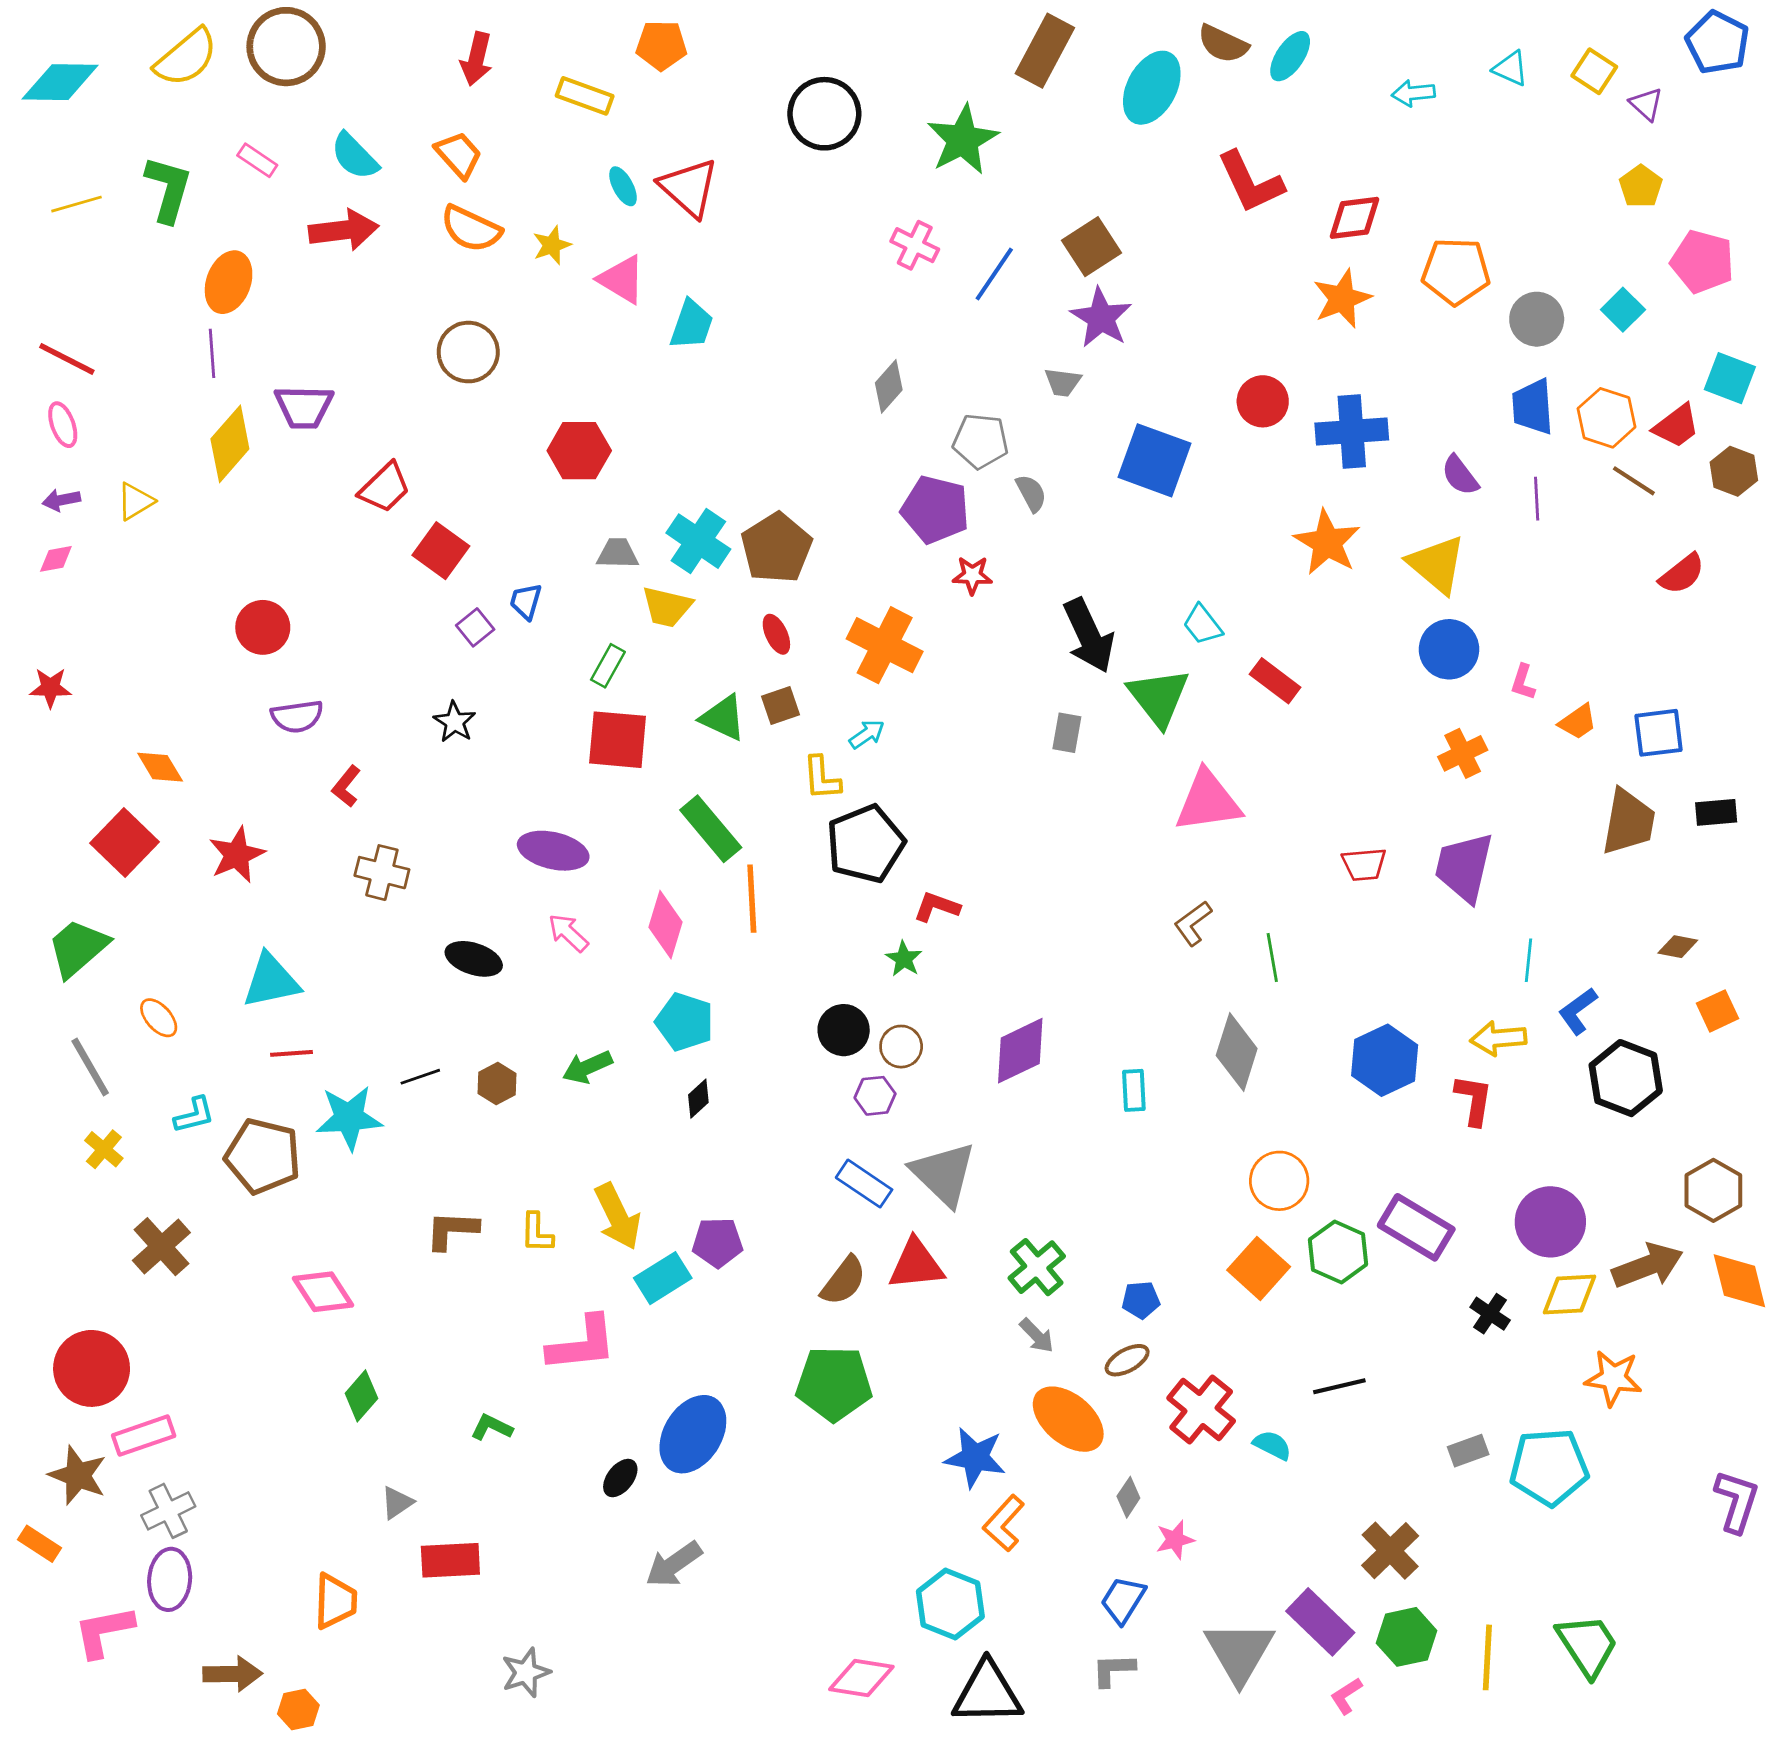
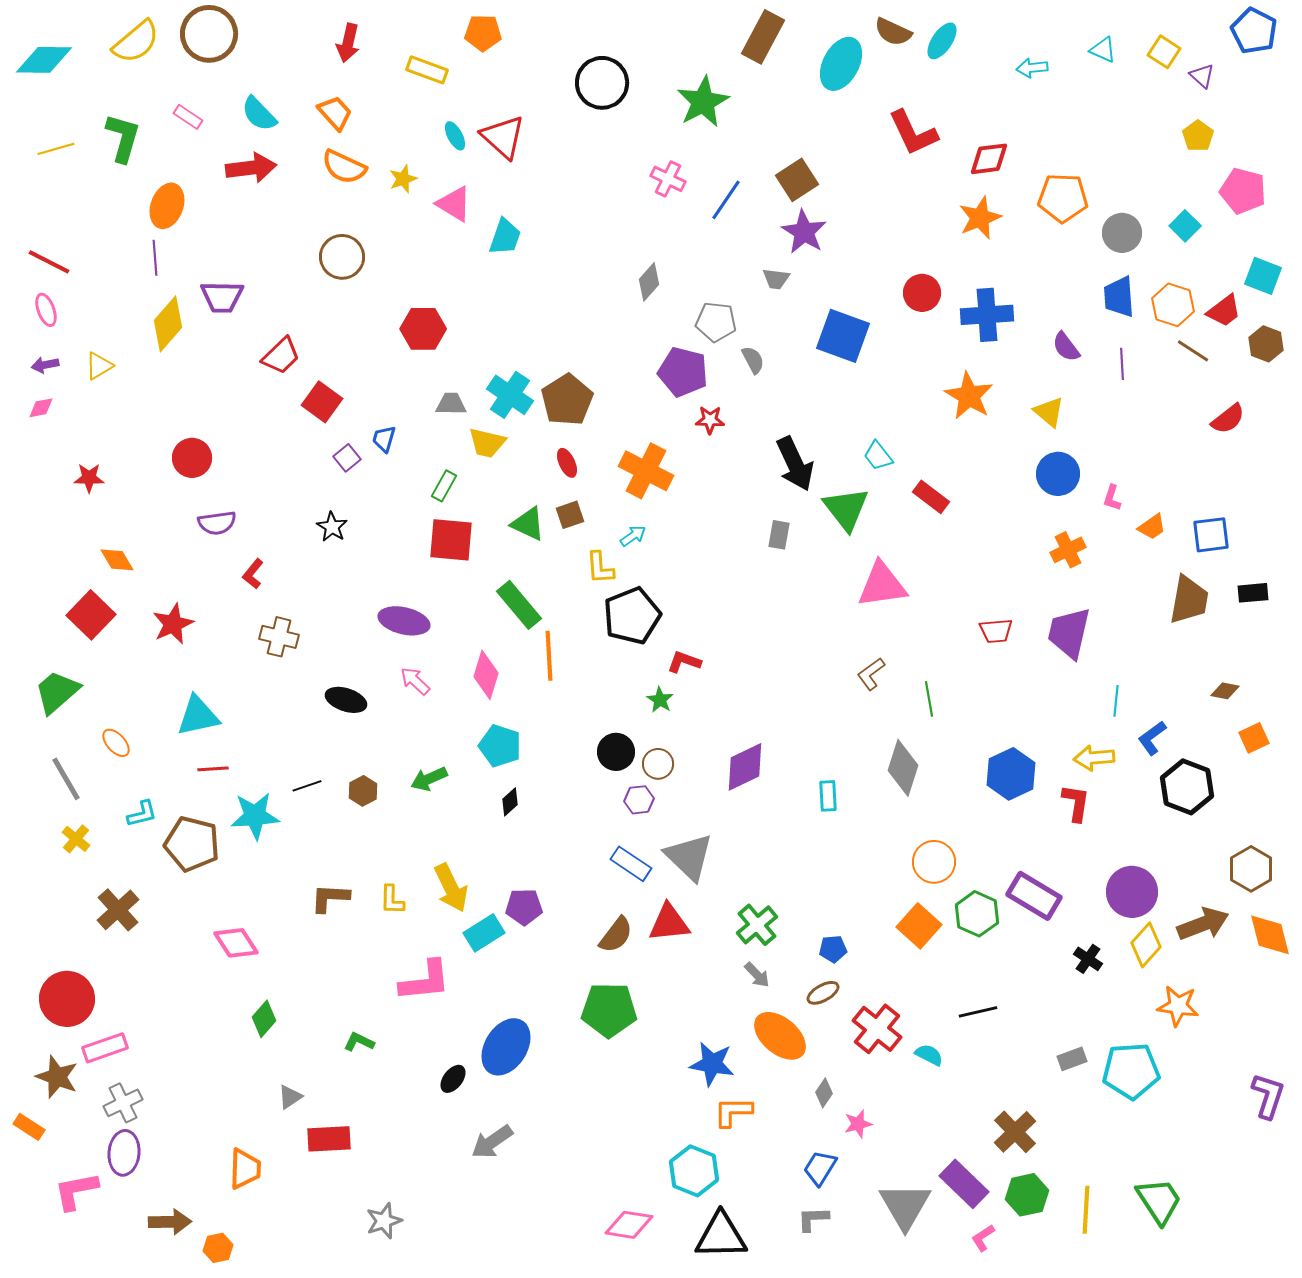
yellow triangle: (1437, 564) -> (1049, 412), size x0.7
red star: (50, 688) -> (89, 478), moved
yellow diamond: (1570, 1294) -> (1146, 945), turned -45
orange L-shape: (1004, 1523) -> (733, 1112), turned 48

